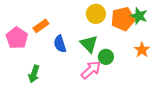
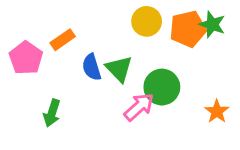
green triangle: (89, 44) -> (119, 69), moved
orange star: (142, 50) -> (217, 111), moved
green circle: (106, 57) -> (162, 87), size x1.5

